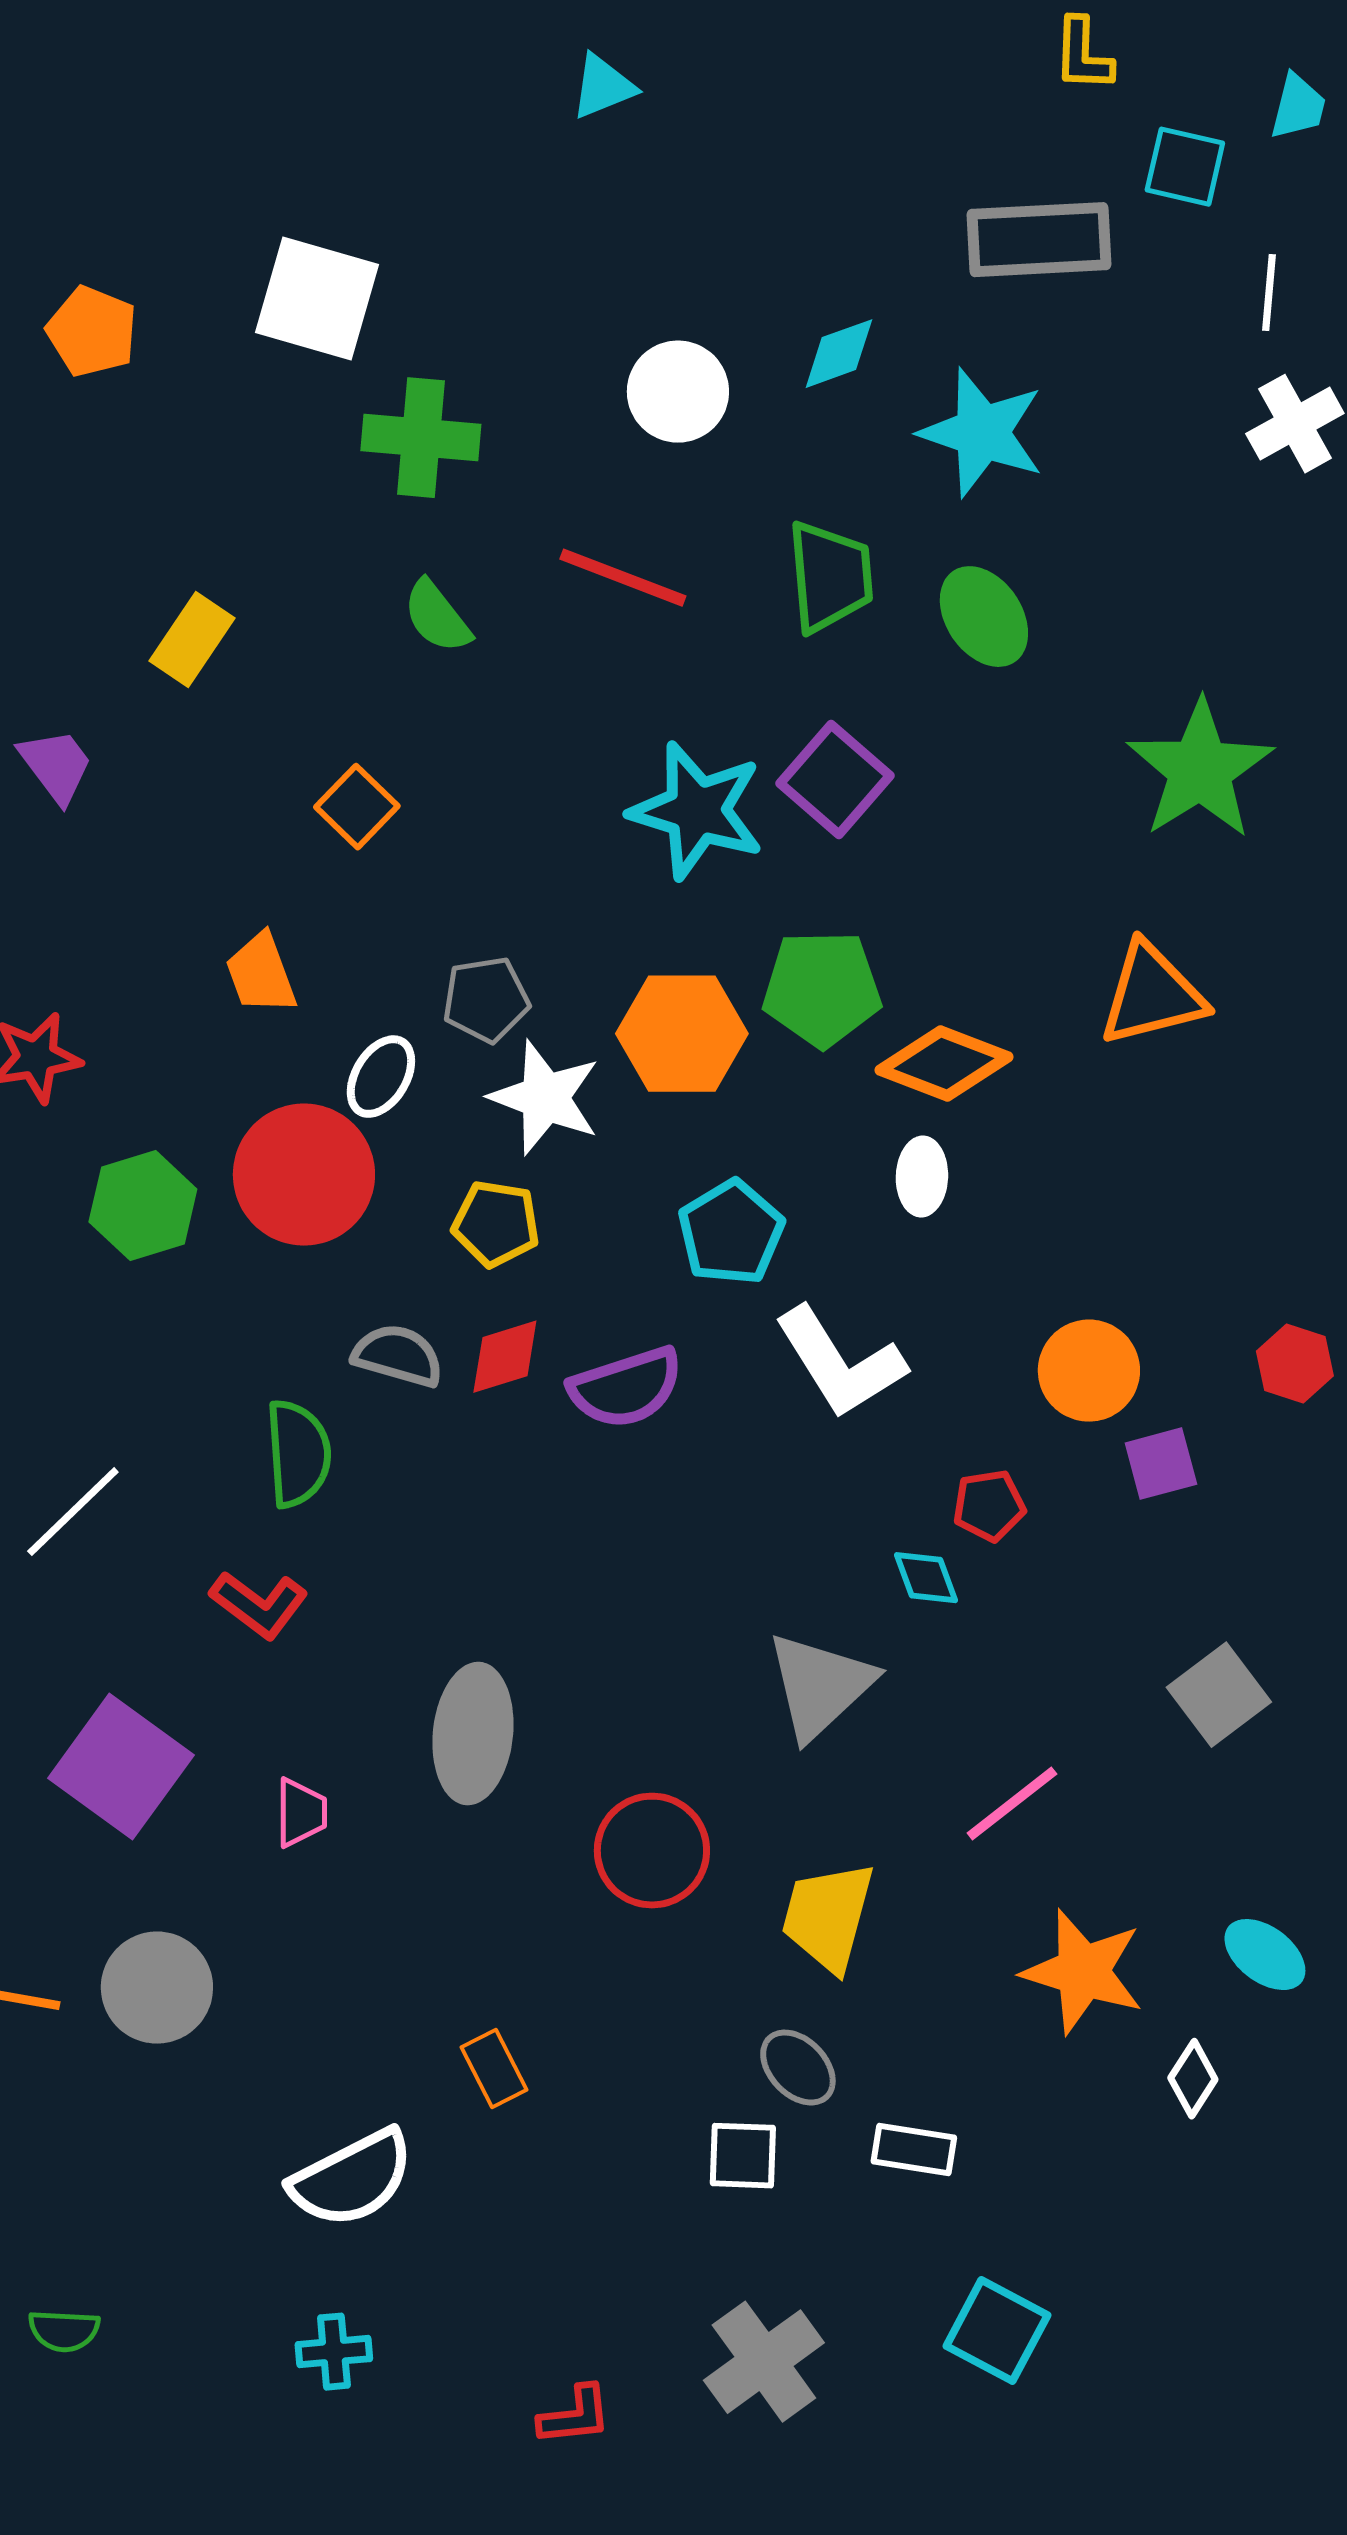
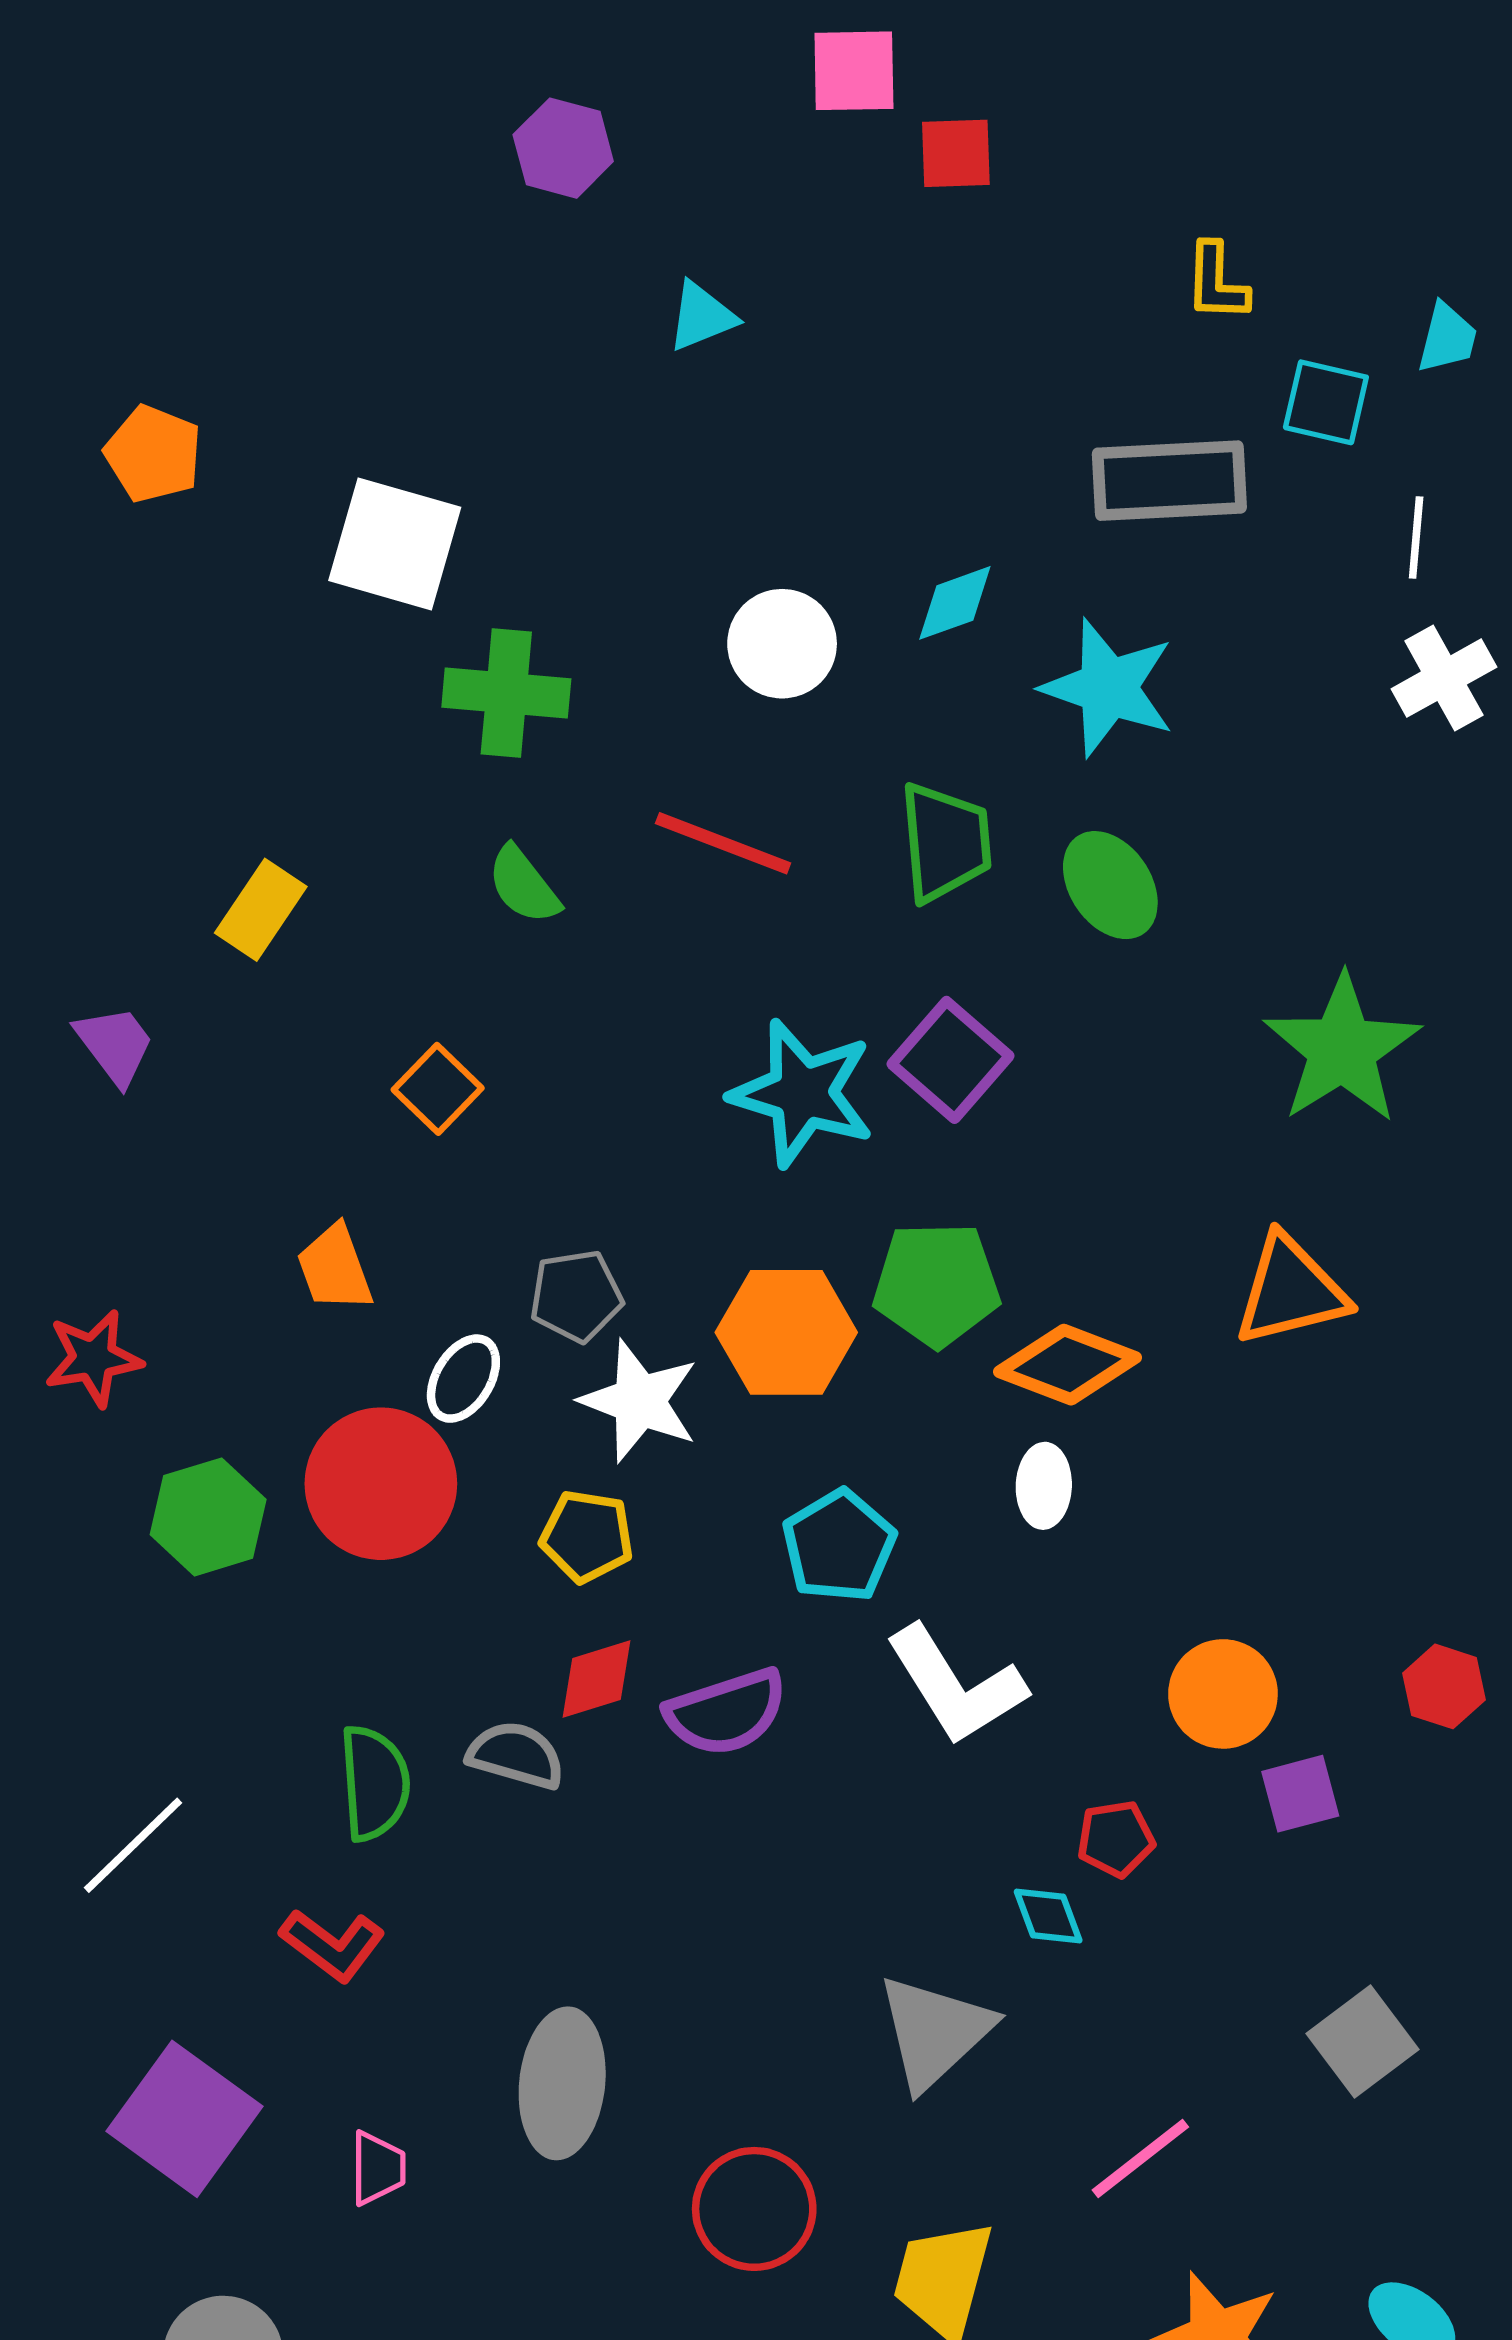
orange pentagon: (92, 332) -> (153, 454), moved
gray semicircle: (398, 1356) -> (516, 1755), moved

